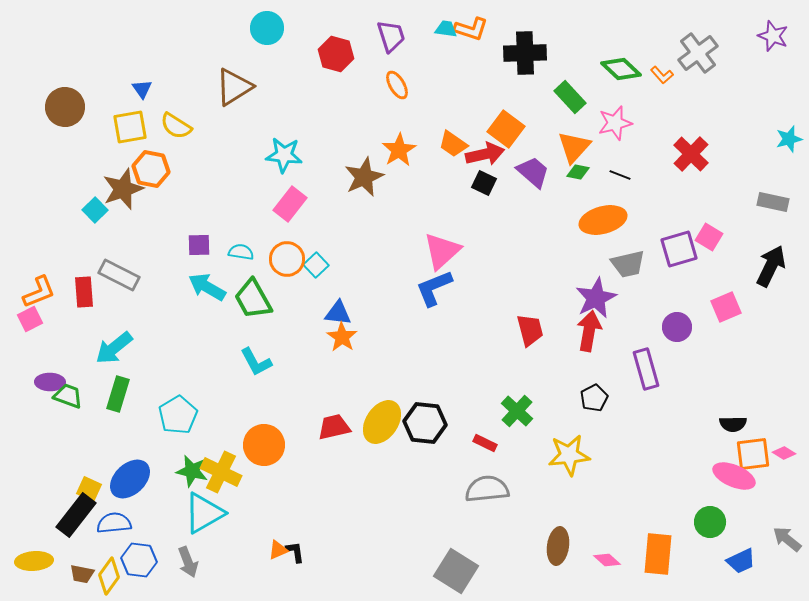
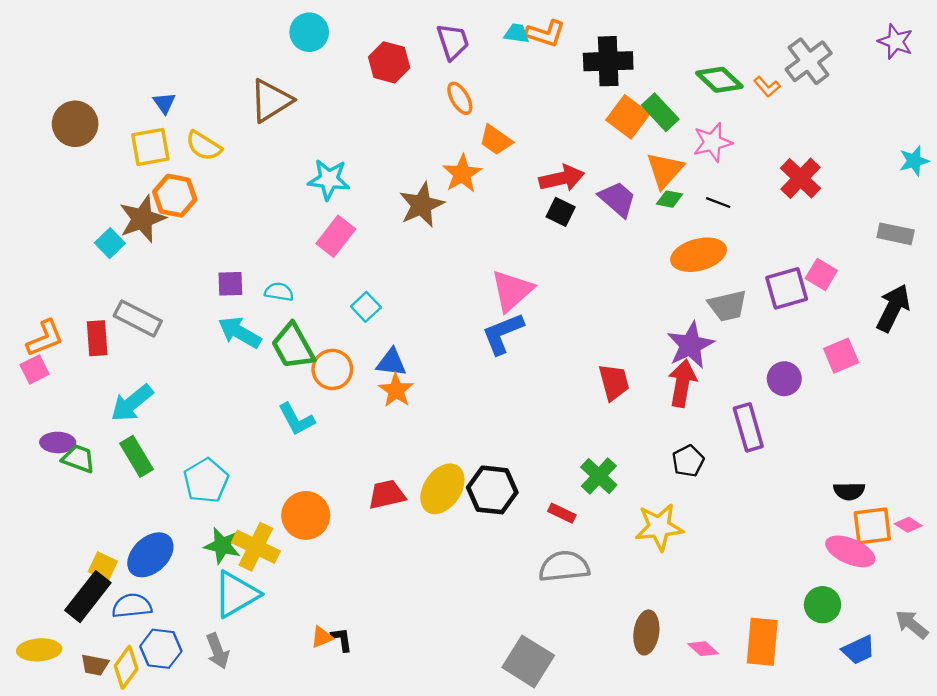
orange square: (506, 129) -> (628, 117), moved
orange trapezoid: (453, 144) -> (496, 140), moved
orange circle: (287, 259) -> (332, 369), moved
green rectangle: (118, 394) -> (137, 456), turned -48

